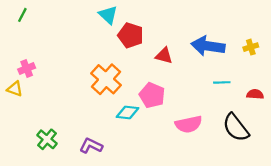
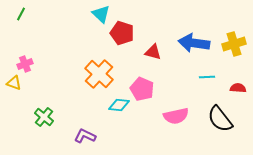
yellow cross: (251, 47) -> (234, 44), size x1.6
green cross: (47, 139) -> (44, 117), moved

